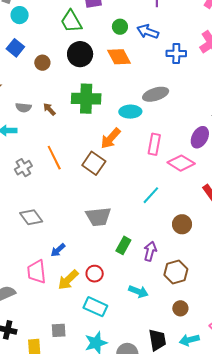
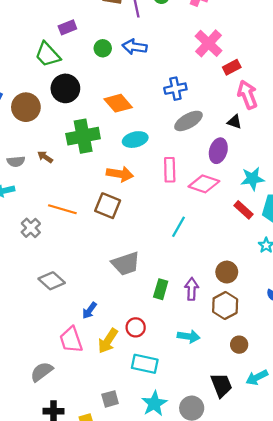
blue cross: (176, 54) -> (175, 89), moved
orange diamond: (119, 57) -> (118, 103), moved
brown circle: (42, 63) -> (26, 107), size x1.6
gray ellipse: (156, 94) -> (188, 121), moved
orange arrow: (111, 138) -> (120, 174), turned -110
orange line: (54, 158) -> (62, 209), turned -35
brown circle: (182, 224) -> (227, 272), moved

